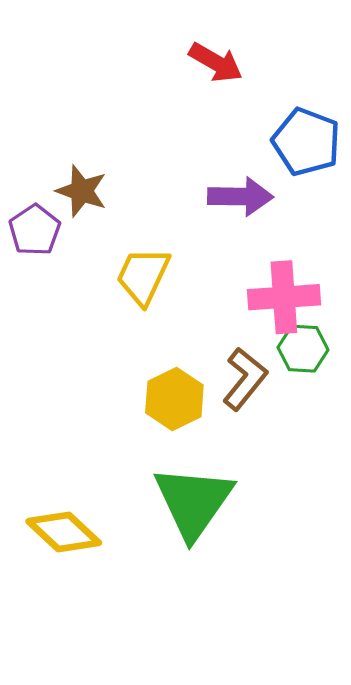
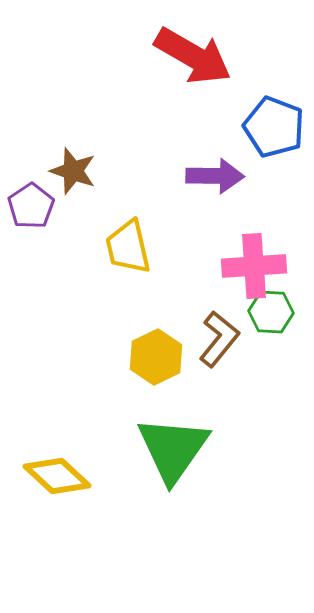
red arrow: (216, 62) -> (193, 56), size x1.6
yellow trapezoid: (143, 276) -> (128, 247), turned -38

